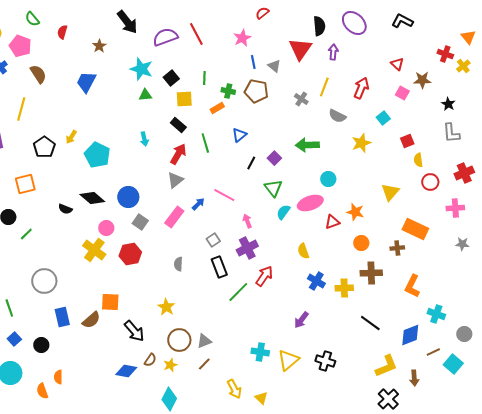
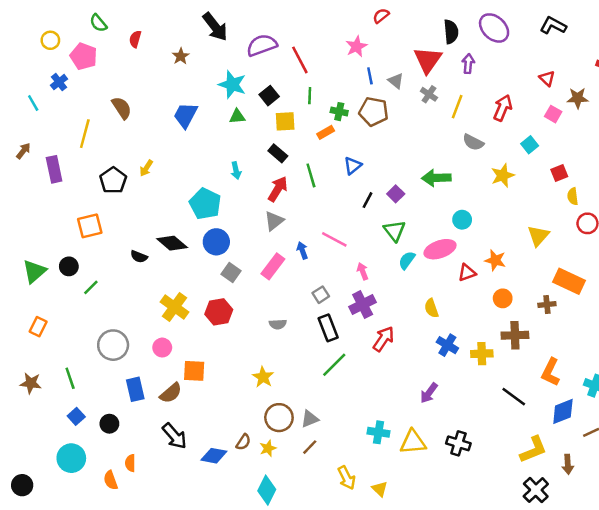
red line: (196, 34) -> (300, 60), moved
brown semicircle: (38, 74) -> (122, 108), moved
blue trapezoid: (86, 82) -> (186, 115), moved
gray cross: (301, 99) -> (429, 94), moved
cyan pentagon: (97, 155) -> (205, 204), moved
blue arrow: (198, 204) -> (302, 250), turned -64
pink circle: (106, 228) -> (162, 348), moved
gray semicircle: (178, 264) -> (278, 324), turned -96
orange L-shape: (412, 286) -> (551, 372), moved
green line: (238, 292) -> (334, 365), moved
black arrow: (134, 331) -> (175, 436), moved
yellow triangle: (288, 360) -> (413, 442), turned 35

